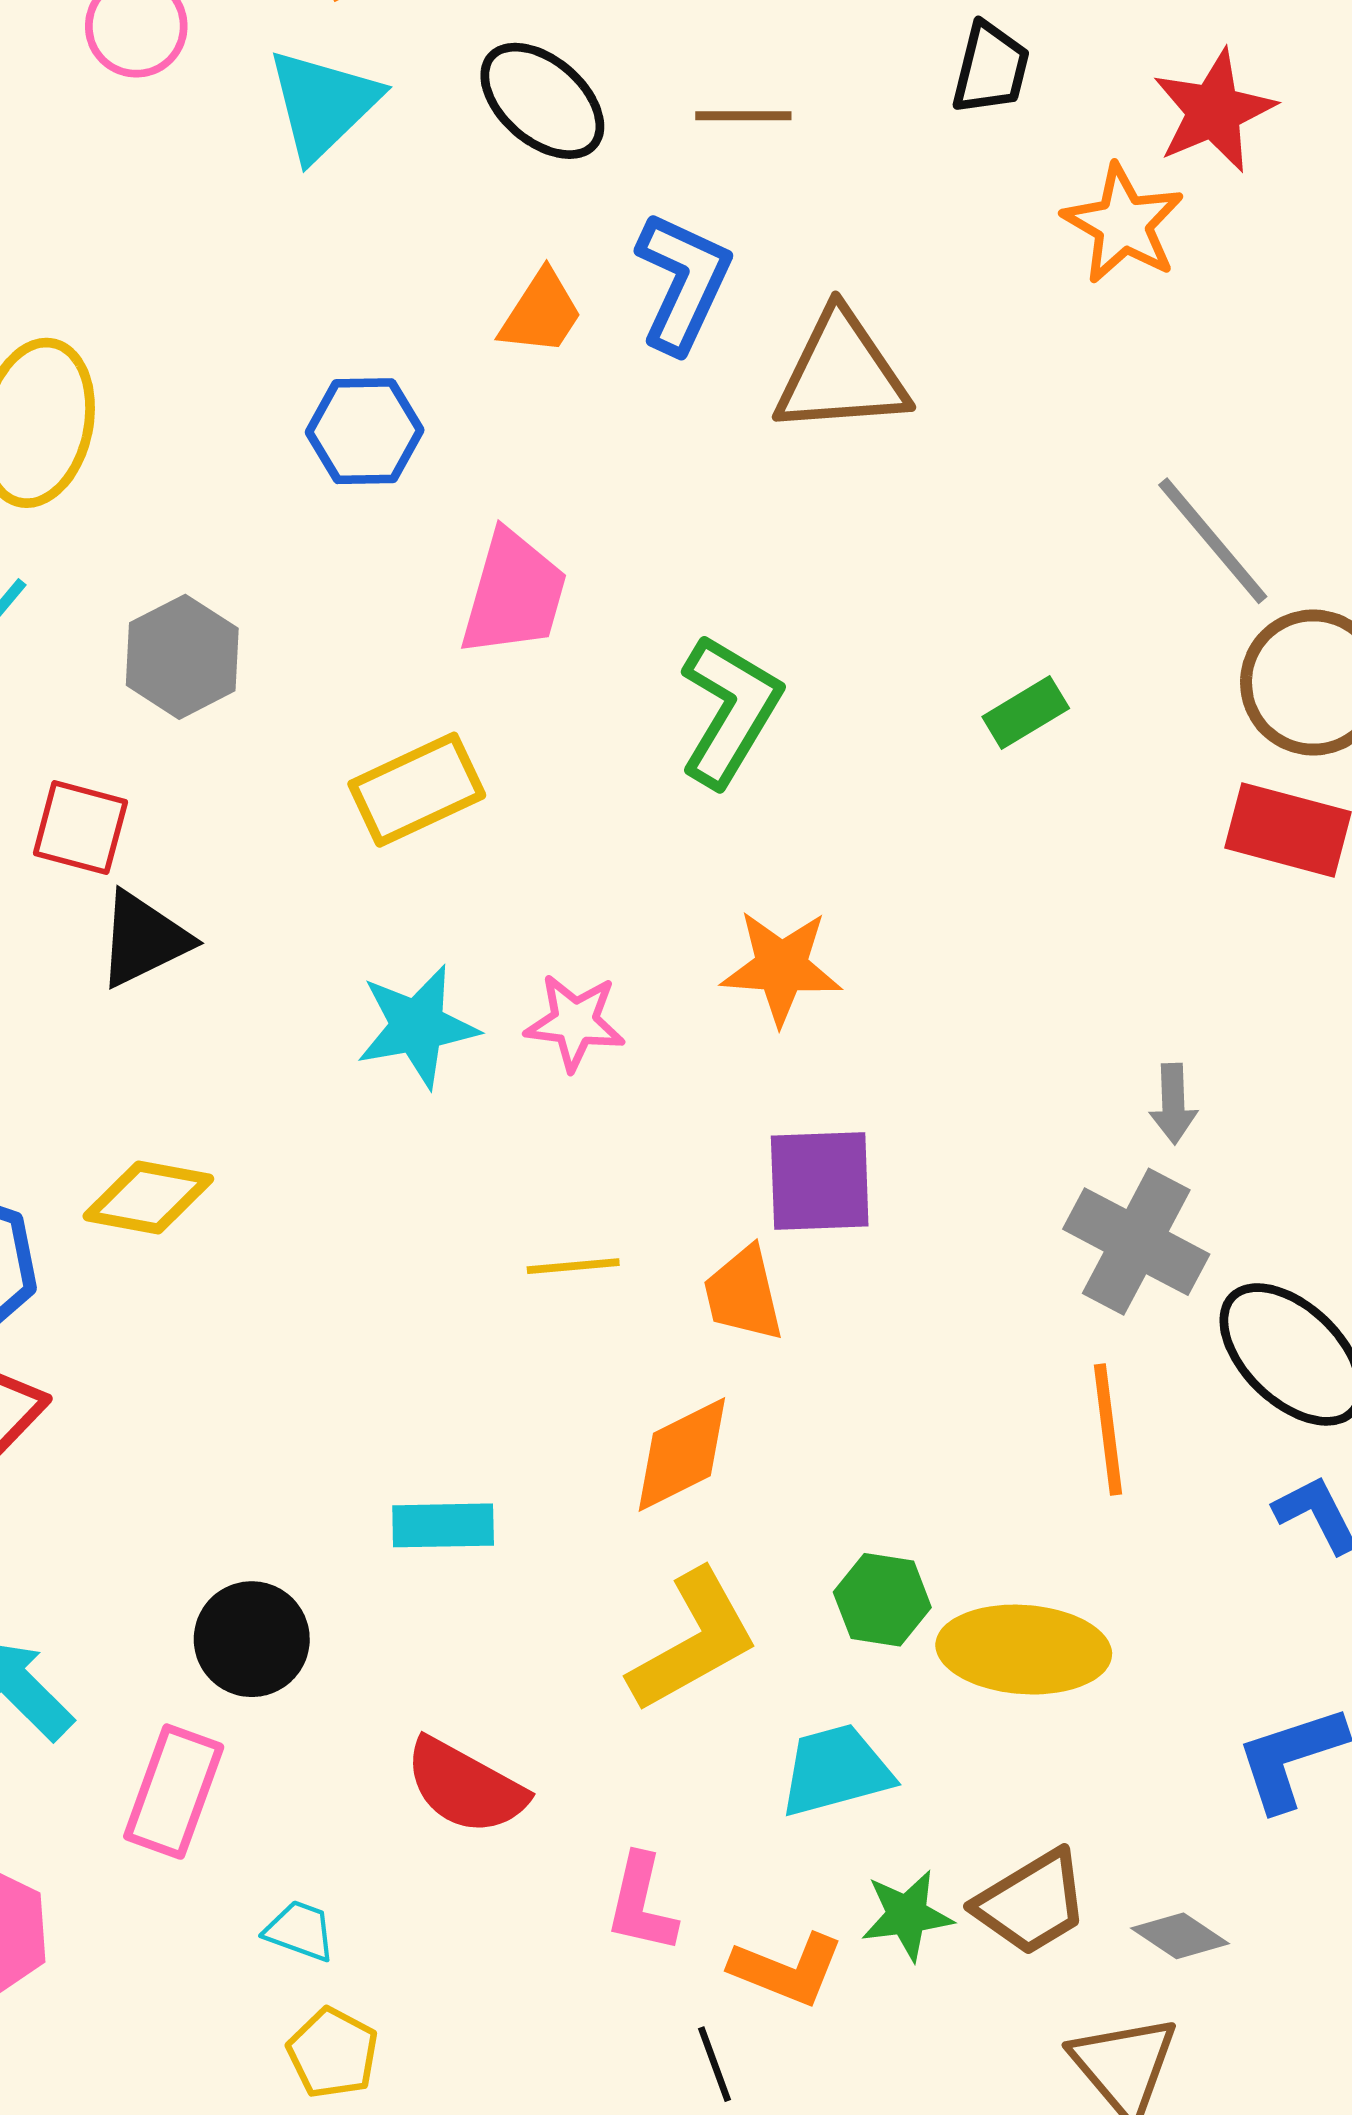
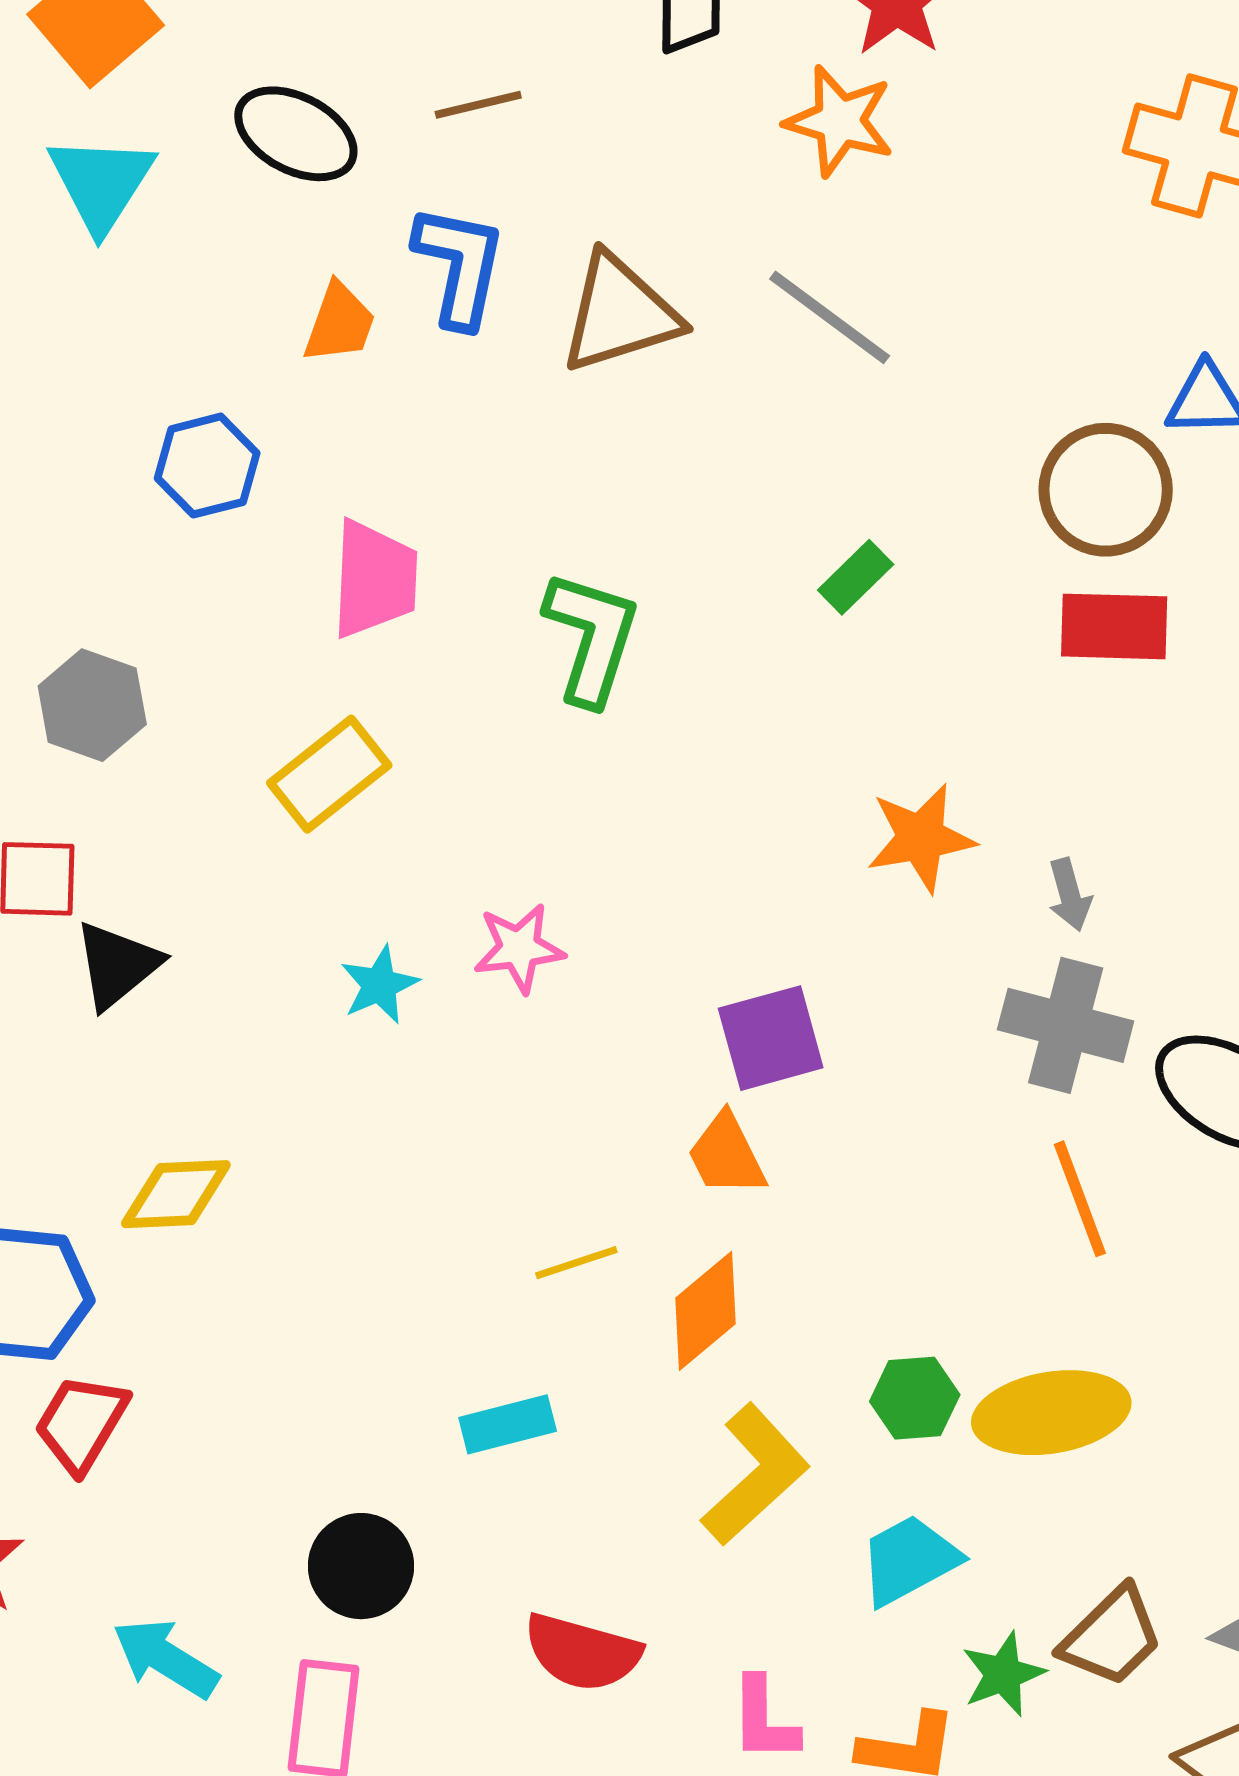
gray line: (1213, 541) -> (830, 317), moved
orange star: (781, 967) -> (921, 838), moved
cyan star: (417, 1026) -> (379, 985), size x0.7
yellow line: (573, 1266) -> (576, 1263), moved

